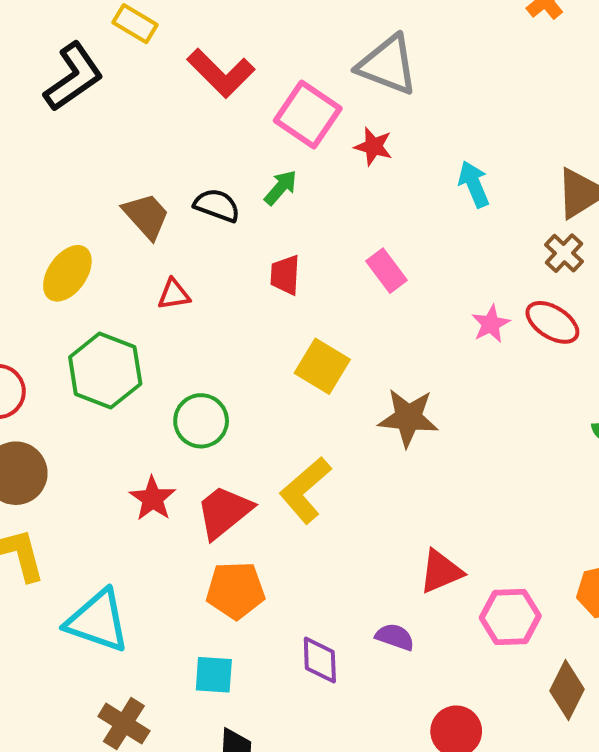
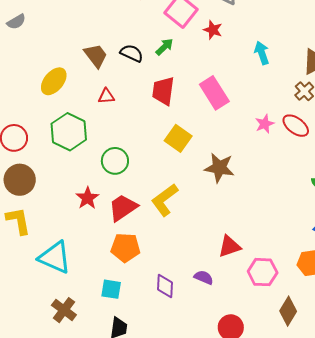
pink rectangle: (386, 271) -> (214, 93), size x1.5
red trapezoid: (285, 275) -> (163, 91), size x1.4

